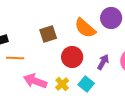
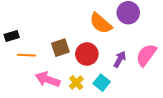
brown square: (48, 34) -> (60, 48), moved

